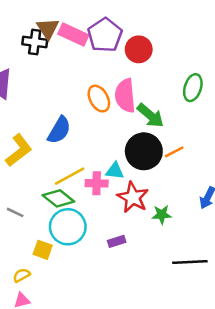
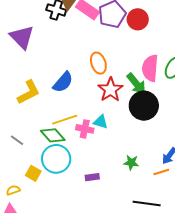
red circle: (139, 49) -> (138, 19), moved
pink semicircle: (125, 96) -> (150, 68), moved
black circle: (144, 151) -> (144, 106), moved
orange line: (174, 152) -> (161, 172), moved
red star: (133, 197) -> (110, 90), moved

